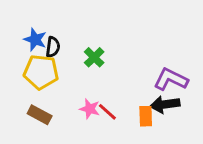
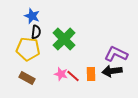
blue star: (35, 40) -> (32, 16), moved
green cross: (94, 57) -> (64, 39), size x1.6
orange rectangle: (146, 116) -> (91, 74), moved

